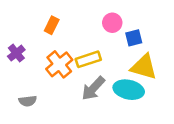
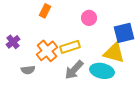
orange rectangle: (52, 25) -> (45, 11), moved
blue square: (134, 38) -> (124, 33), moved, size x1.5
gray semicircle: (28, 101) -> (28, 70), moved

